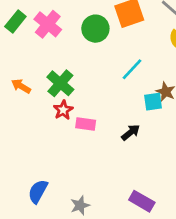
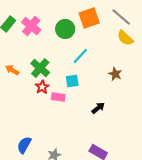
cyan line: (132, 69) -> (80, 56), moved
cyan square: (153, 102) -> (72, 81), moved
black arrow: (131, 132) -> (98, 108), moved

